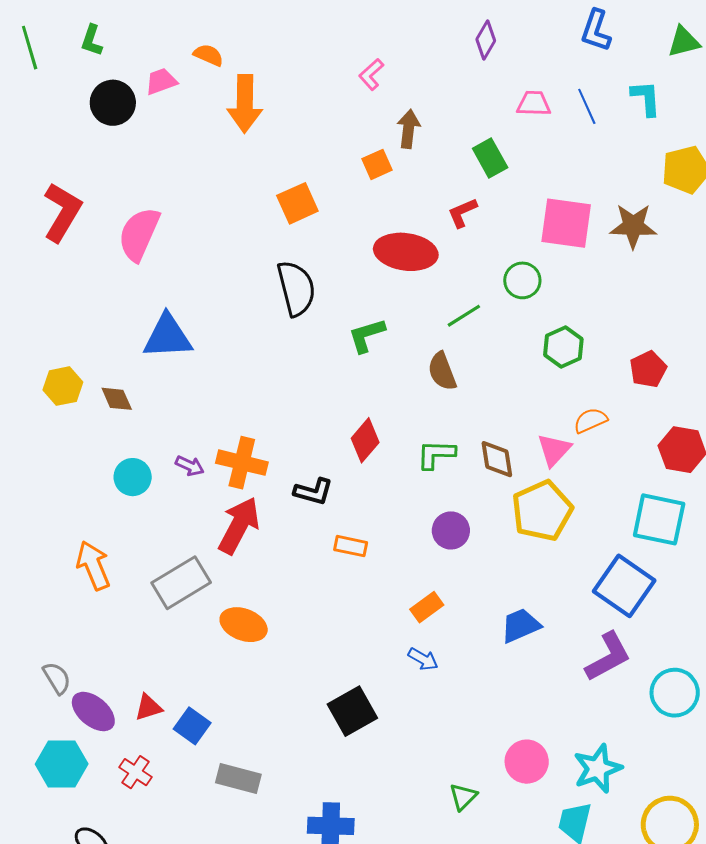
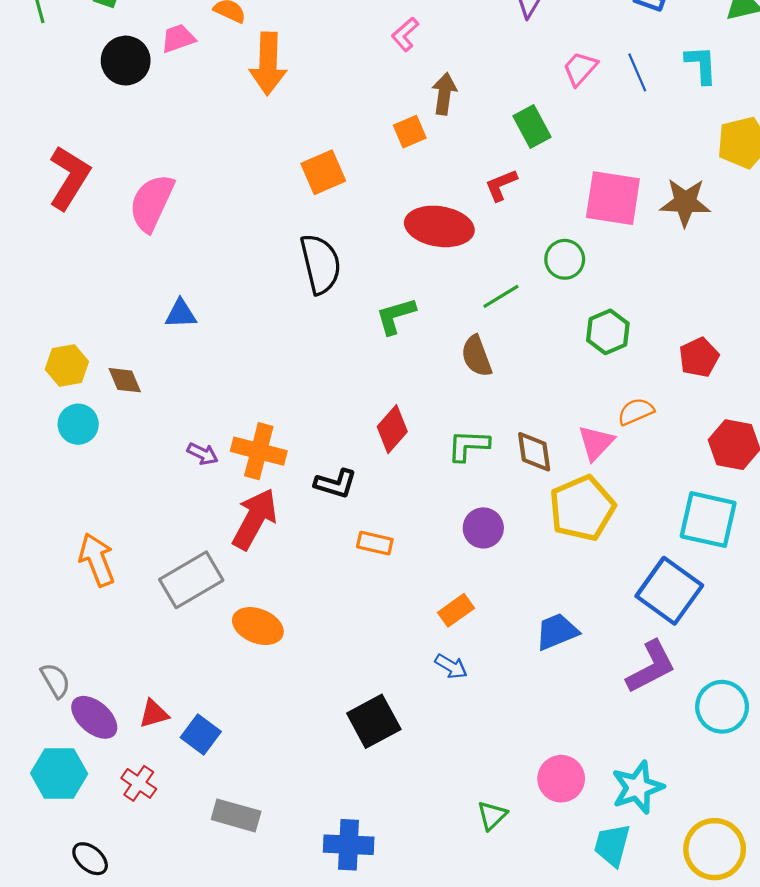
pink trapezoid: (534, 104) -> (580, 69), turned -51
blue triangle: (168, 337) -> (181, 314), size x0.6
cyan circle: (133, 477) -> (78, 424), moved
gray rectangle: (238, 779) -> (236, 815), moved

